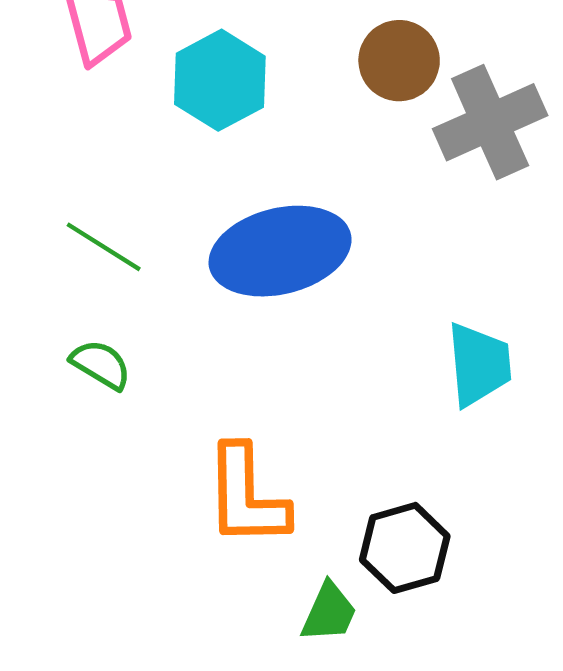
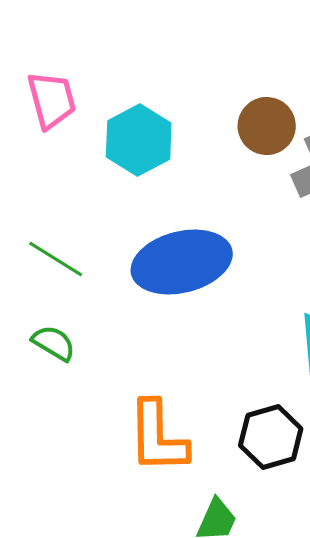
black hexagon: (405, 548) -> (271, 437), moved

